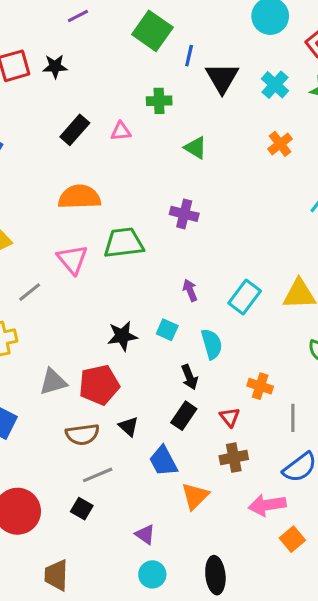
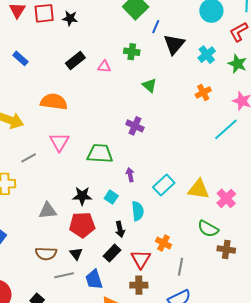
orange semicircle: (79, 197) -> (54, 102), moved
green trapezoid: (124, 243) -> (100, 154), moved
gray triangle: (53, 382) -> (48, 211), moved
red pentagon: (99, 385) -> (82, 225), moved
red triangle: (230, 417) -> (141, 259), size x1.5
gray line: (98, 475) -> (64, 275), moved

